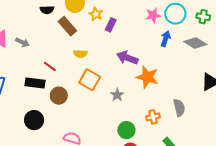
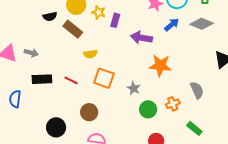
blue arrow: (166, 39) -> (172, 25), turned 42
purple arrow: (127, 58) -> (141, 38), moved
red line: (50, 66) -> (71, 80), moved
black rectangle: (35, 83) -> (42, 79), moved
brown circle: (59, 96) -> (89, 112), moved
green circle: (126, 130) -> (148, 109), moved

